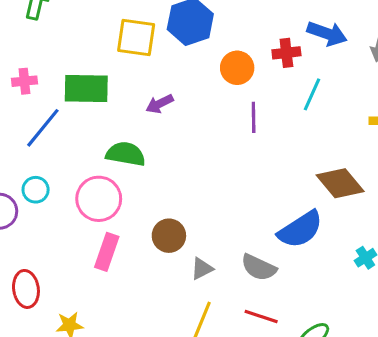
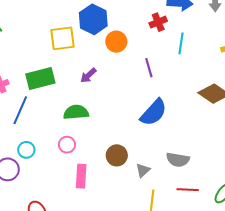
orange circle: (237, 68) -> (116, 42), moved
pink circle: (99, 199) -> (67, 145), size x0.6
blue semicircle: (300, 229) -> (154, 112), moved

